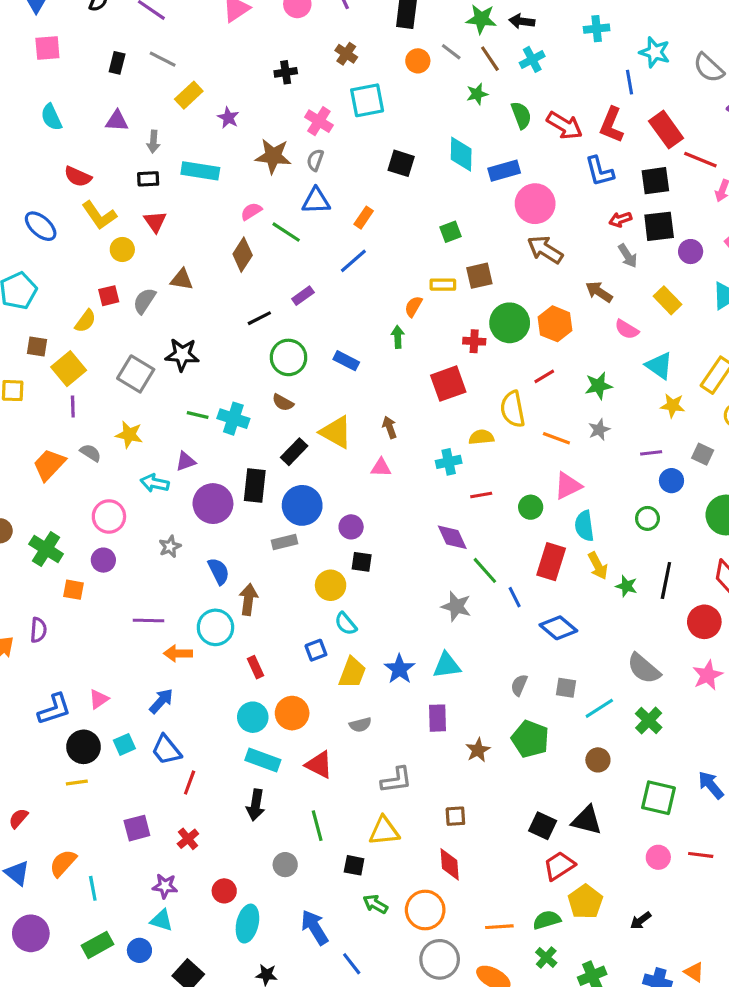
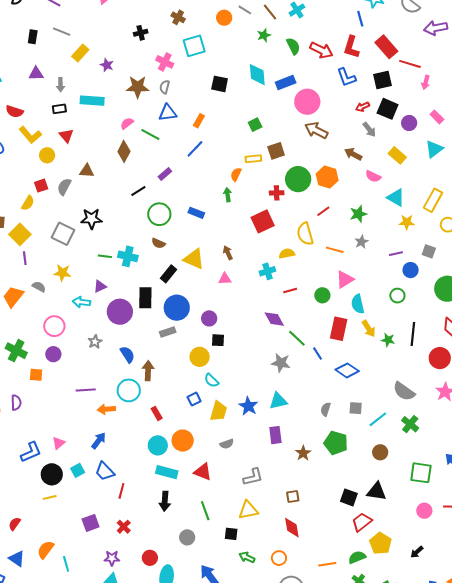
black square: (659, 226) -> (388, 109), turned 35
orange circle: (425, 910) -> (279, 558), size x0.6

